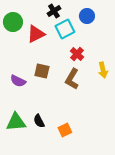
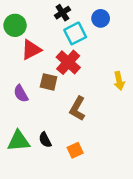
red triangle: (36, 34) -> (31, 50), moved
red cross: (77, 54) -> (68, 62), moved, size x1.5
brown L-shape: (72, 79) -> (77, 109), moved
purple semicircle: (18, 81) -> (21, 94), turned 35

